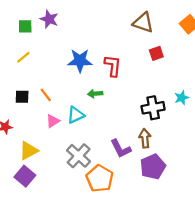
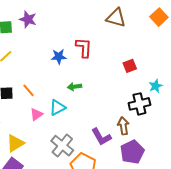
red square: (156, 53) -> (130, 66), moved
blue star: (80, 61) -> (59, 57), size x0.7
red L-shape: (113, 66) -> (84, 48), moved
black cross: (153, 108) -> (139, 104), moved

